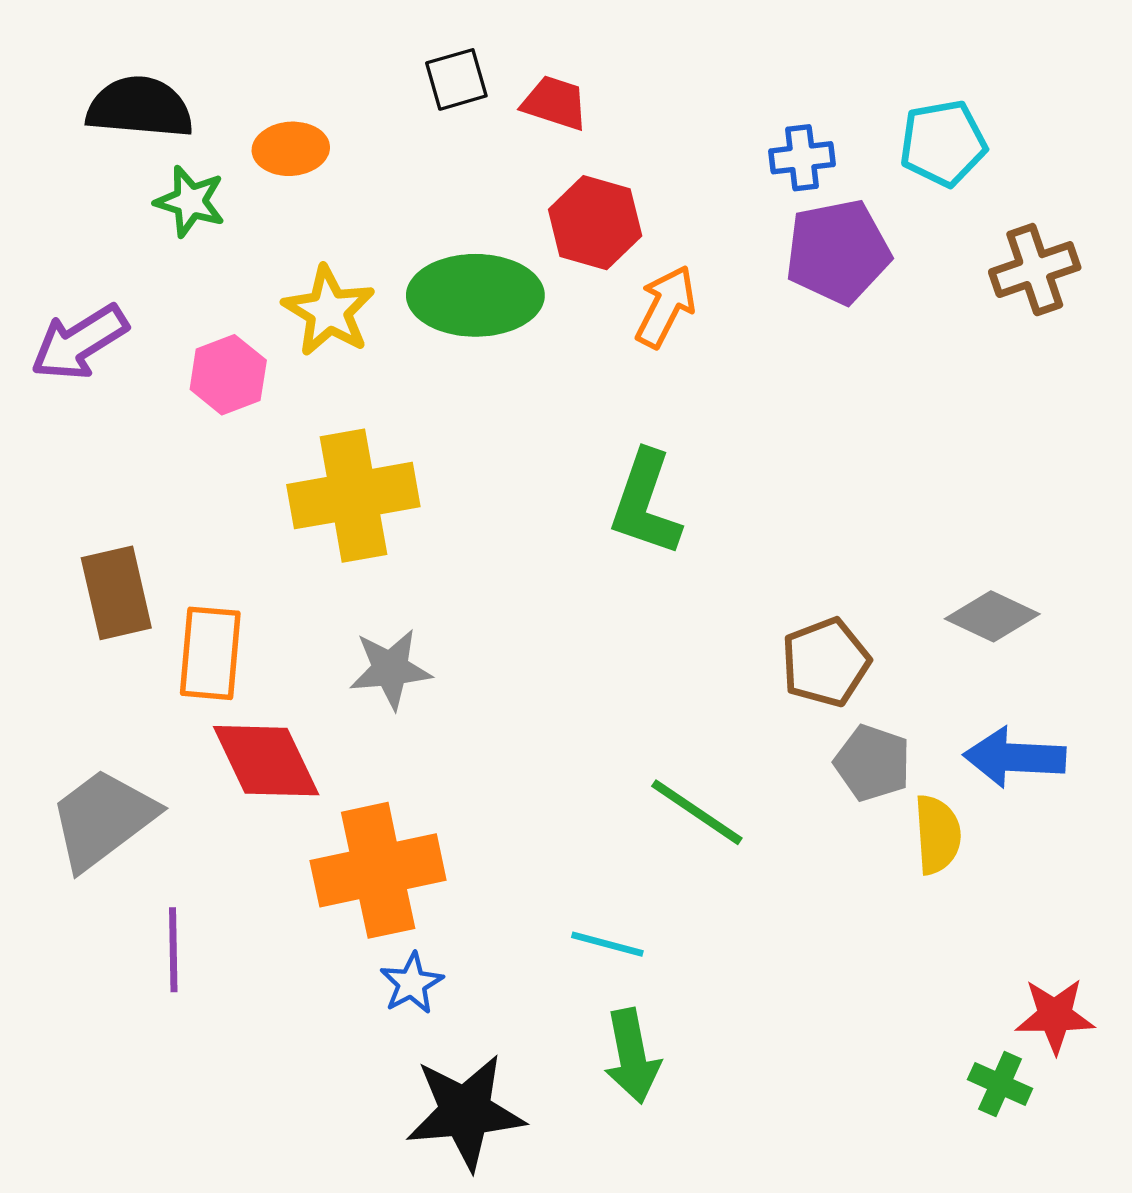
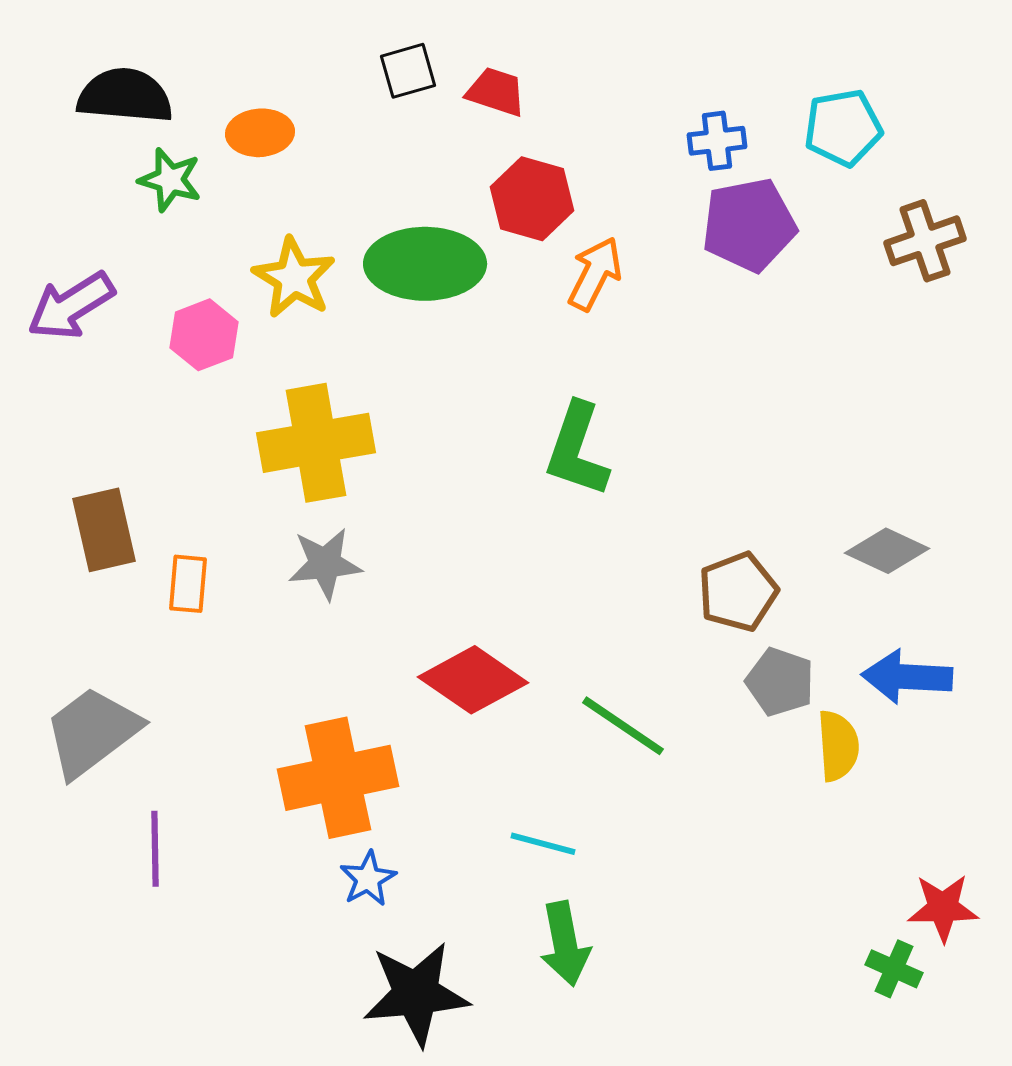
orange rectangle: (210, 653) -> (188, 584), size x0.7
gray star: (390, 669) -> (325, 564), moved
red diamond: (266, 761) -> (473, 680), moved, turned -30

